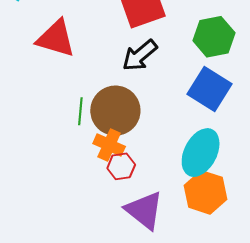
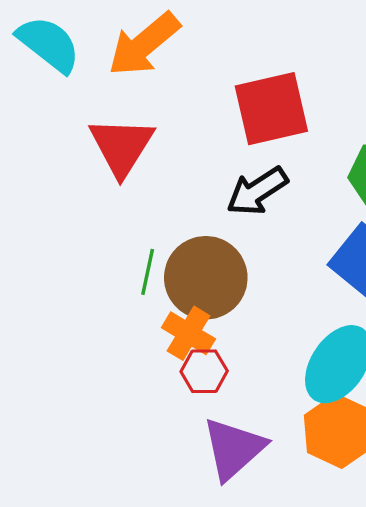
red triangle: (56, 38) -> (122, 146), turned 39
purple triangle: (144, 210) -> (234, 449), turned 33

